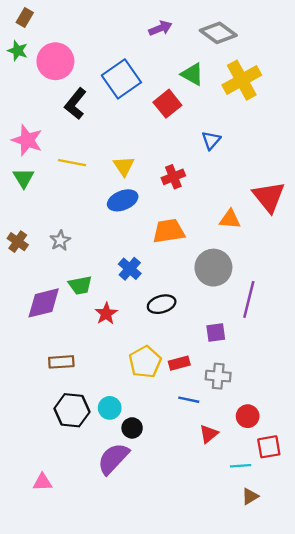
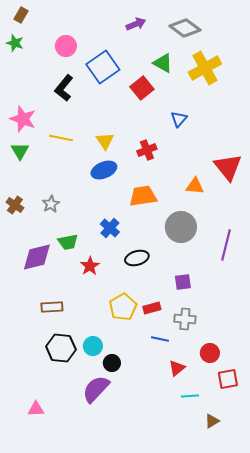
pink circle: (55, 61) -> (66, 46), moved, size x0.7
purple line: (249, 299) -> (226, 245), moved
cyan line: (241, 466) -> (190, 396), moved

